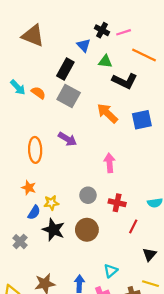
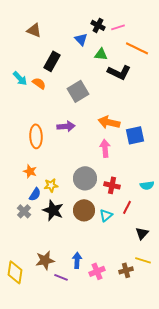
brown triangle: (33, 36) -> (34, 30), size x0.7
black rectangle: (65, 69) -> (52, 61), moved
gray square: (69, 96) -> (78, 91), moved, turned 30
orange arrow: (107, 113) -> (109, 122), moved, turned -30
blue square: (142, 120) -> (135, 135), moved
purple arrow: (67, 139) -> (66, 126), turned -36
gray circle: (88, 195) -> (85, 178), size x1.5
gray cross: (20, 242) -> (24, 211), moved
cyan triangle: (111, 271) -> (106, 215), moved

